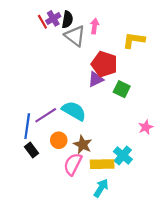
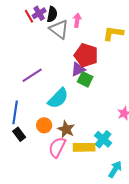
green square: (122, 89) -> (85, 79), moved
cyan semicircle: (74, 111) -> (58, 98), turned 105
purple line: (46, 115) -> (32, 75), moved
cyan arrow: (101, 188) -> (115, 169), moved

